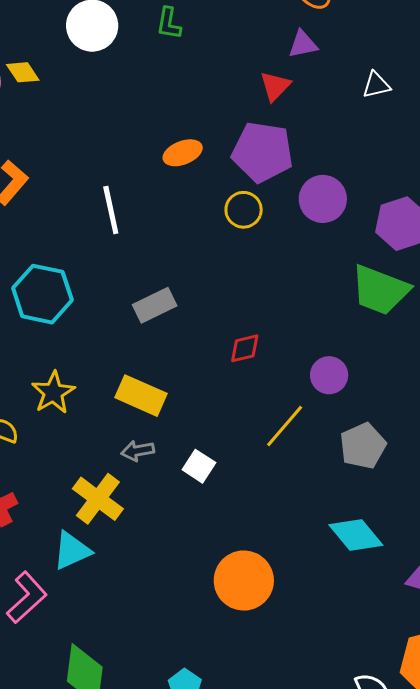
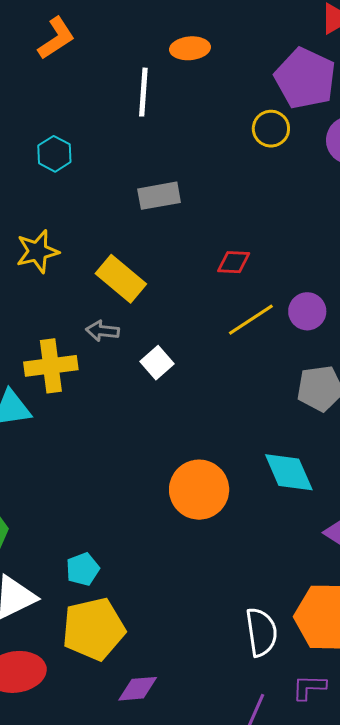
orange ellipse: (183, 153) -> (190, 48), moved
cyan hexagon: (42, 294) -> (54, 154), size x0.6
yellow line: (285, 426) -> (251, 320), moved
yellow cross: (98, 499) -> (51, 366), turned 30
orange circle: (244, 580) -> (199, 490), moved

